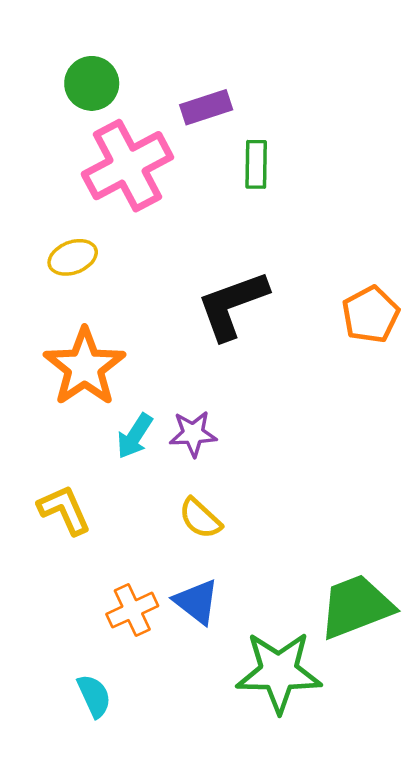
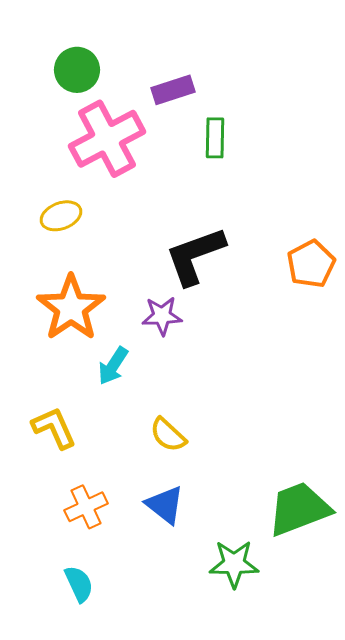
purple star: (193, 434) -> (162, 316), moved
orange cross: (132, 610) -> (86, 507), moved
green star: (279, 672) -> (234, 564), size x0.7

